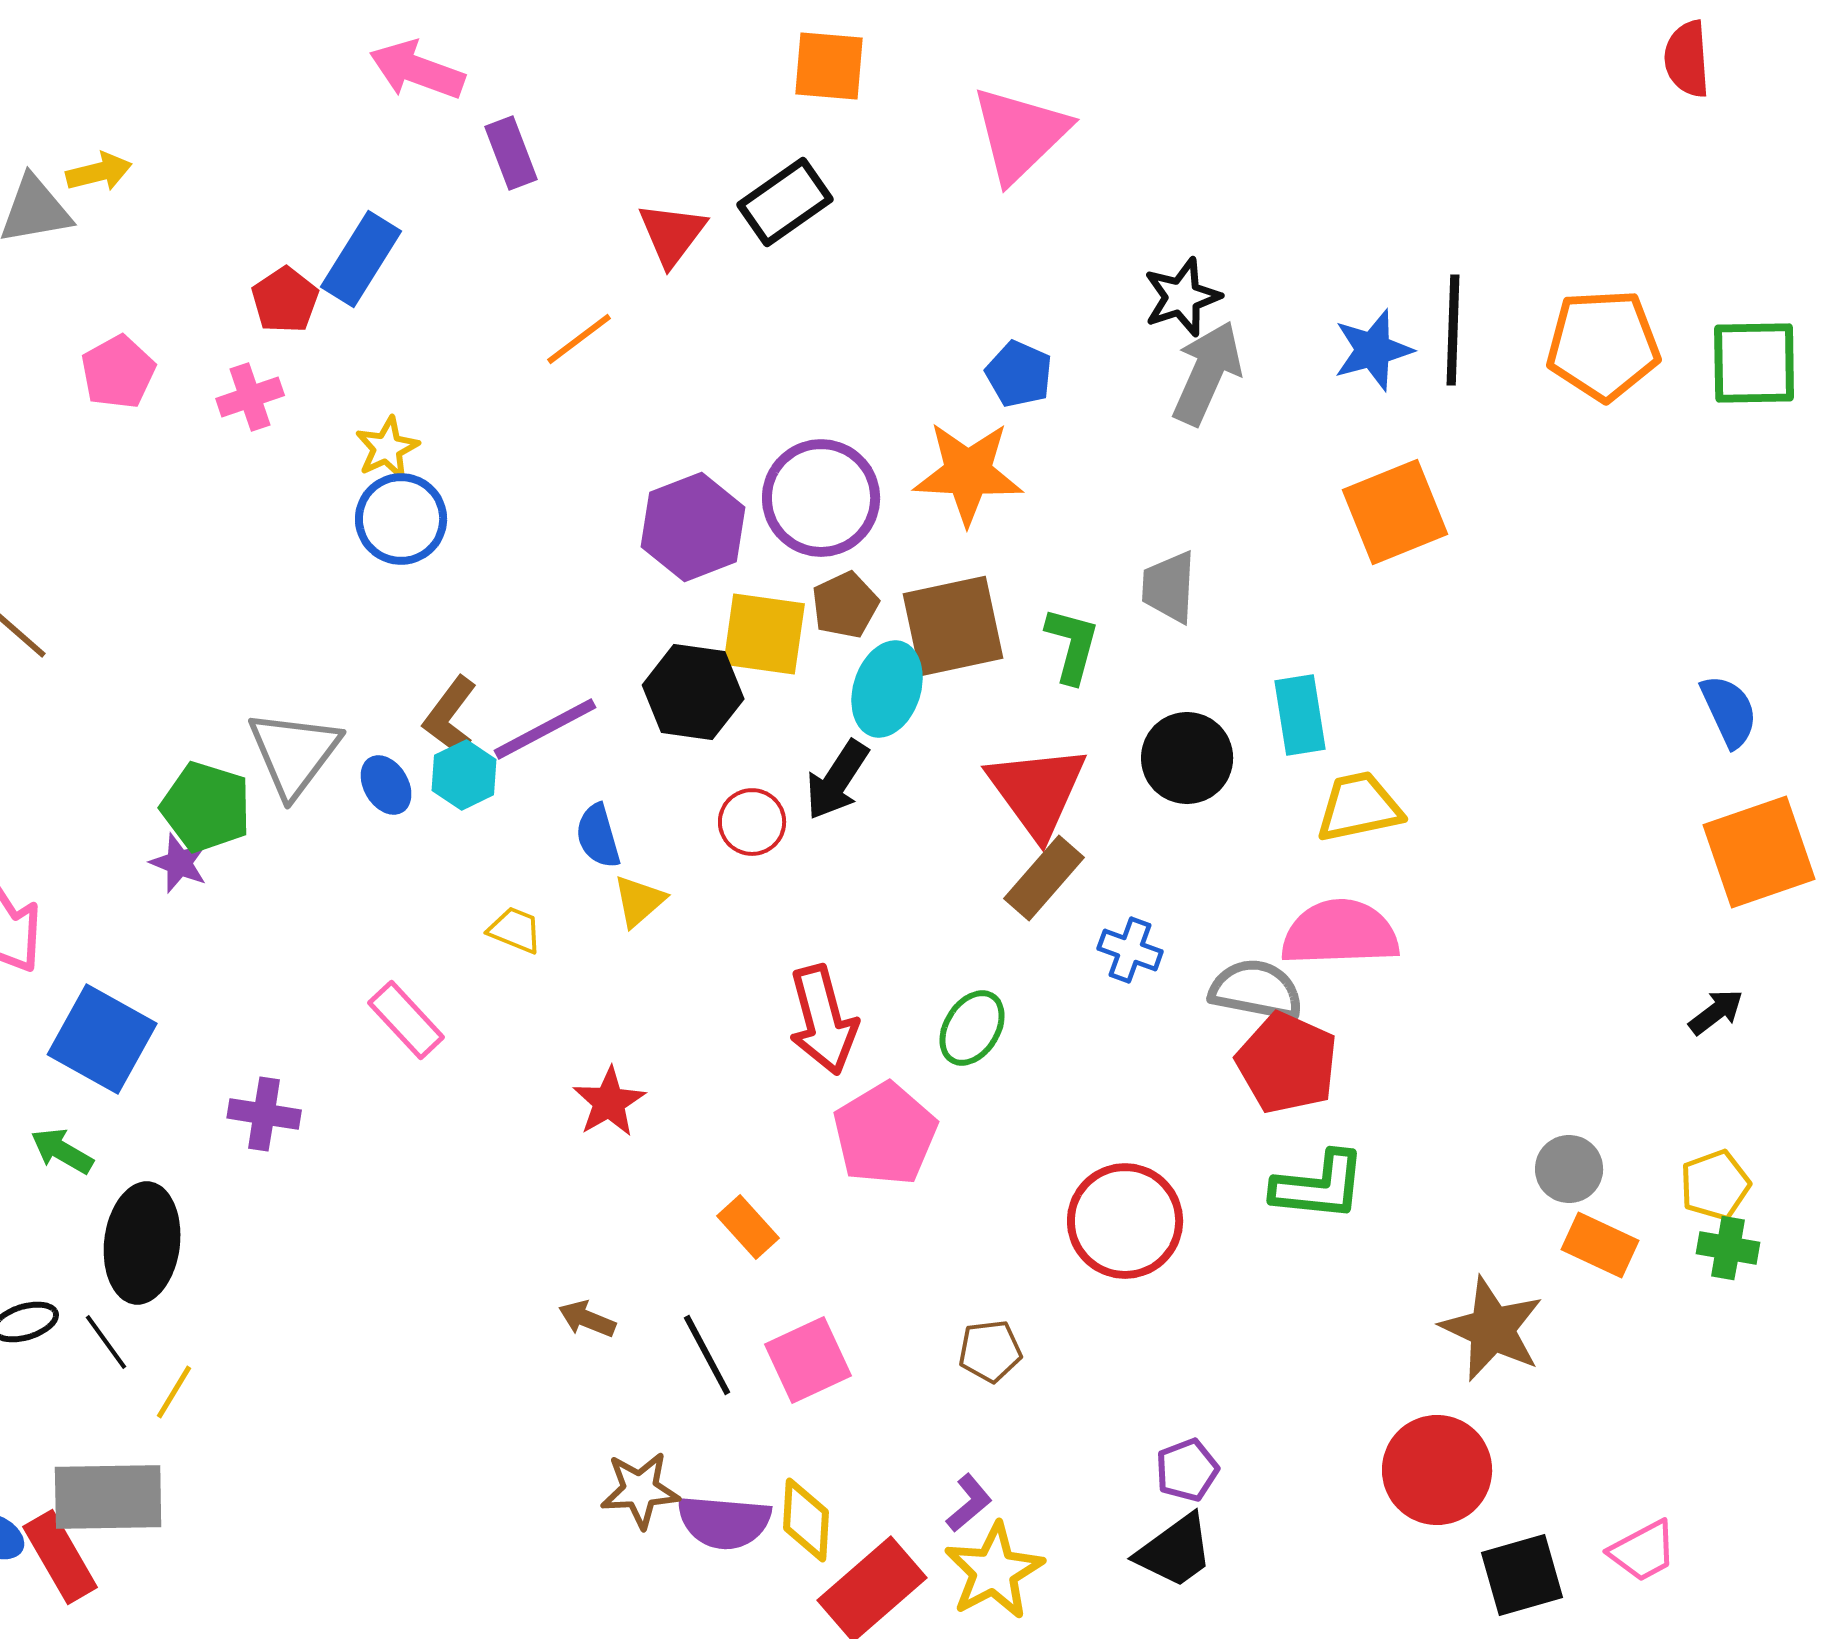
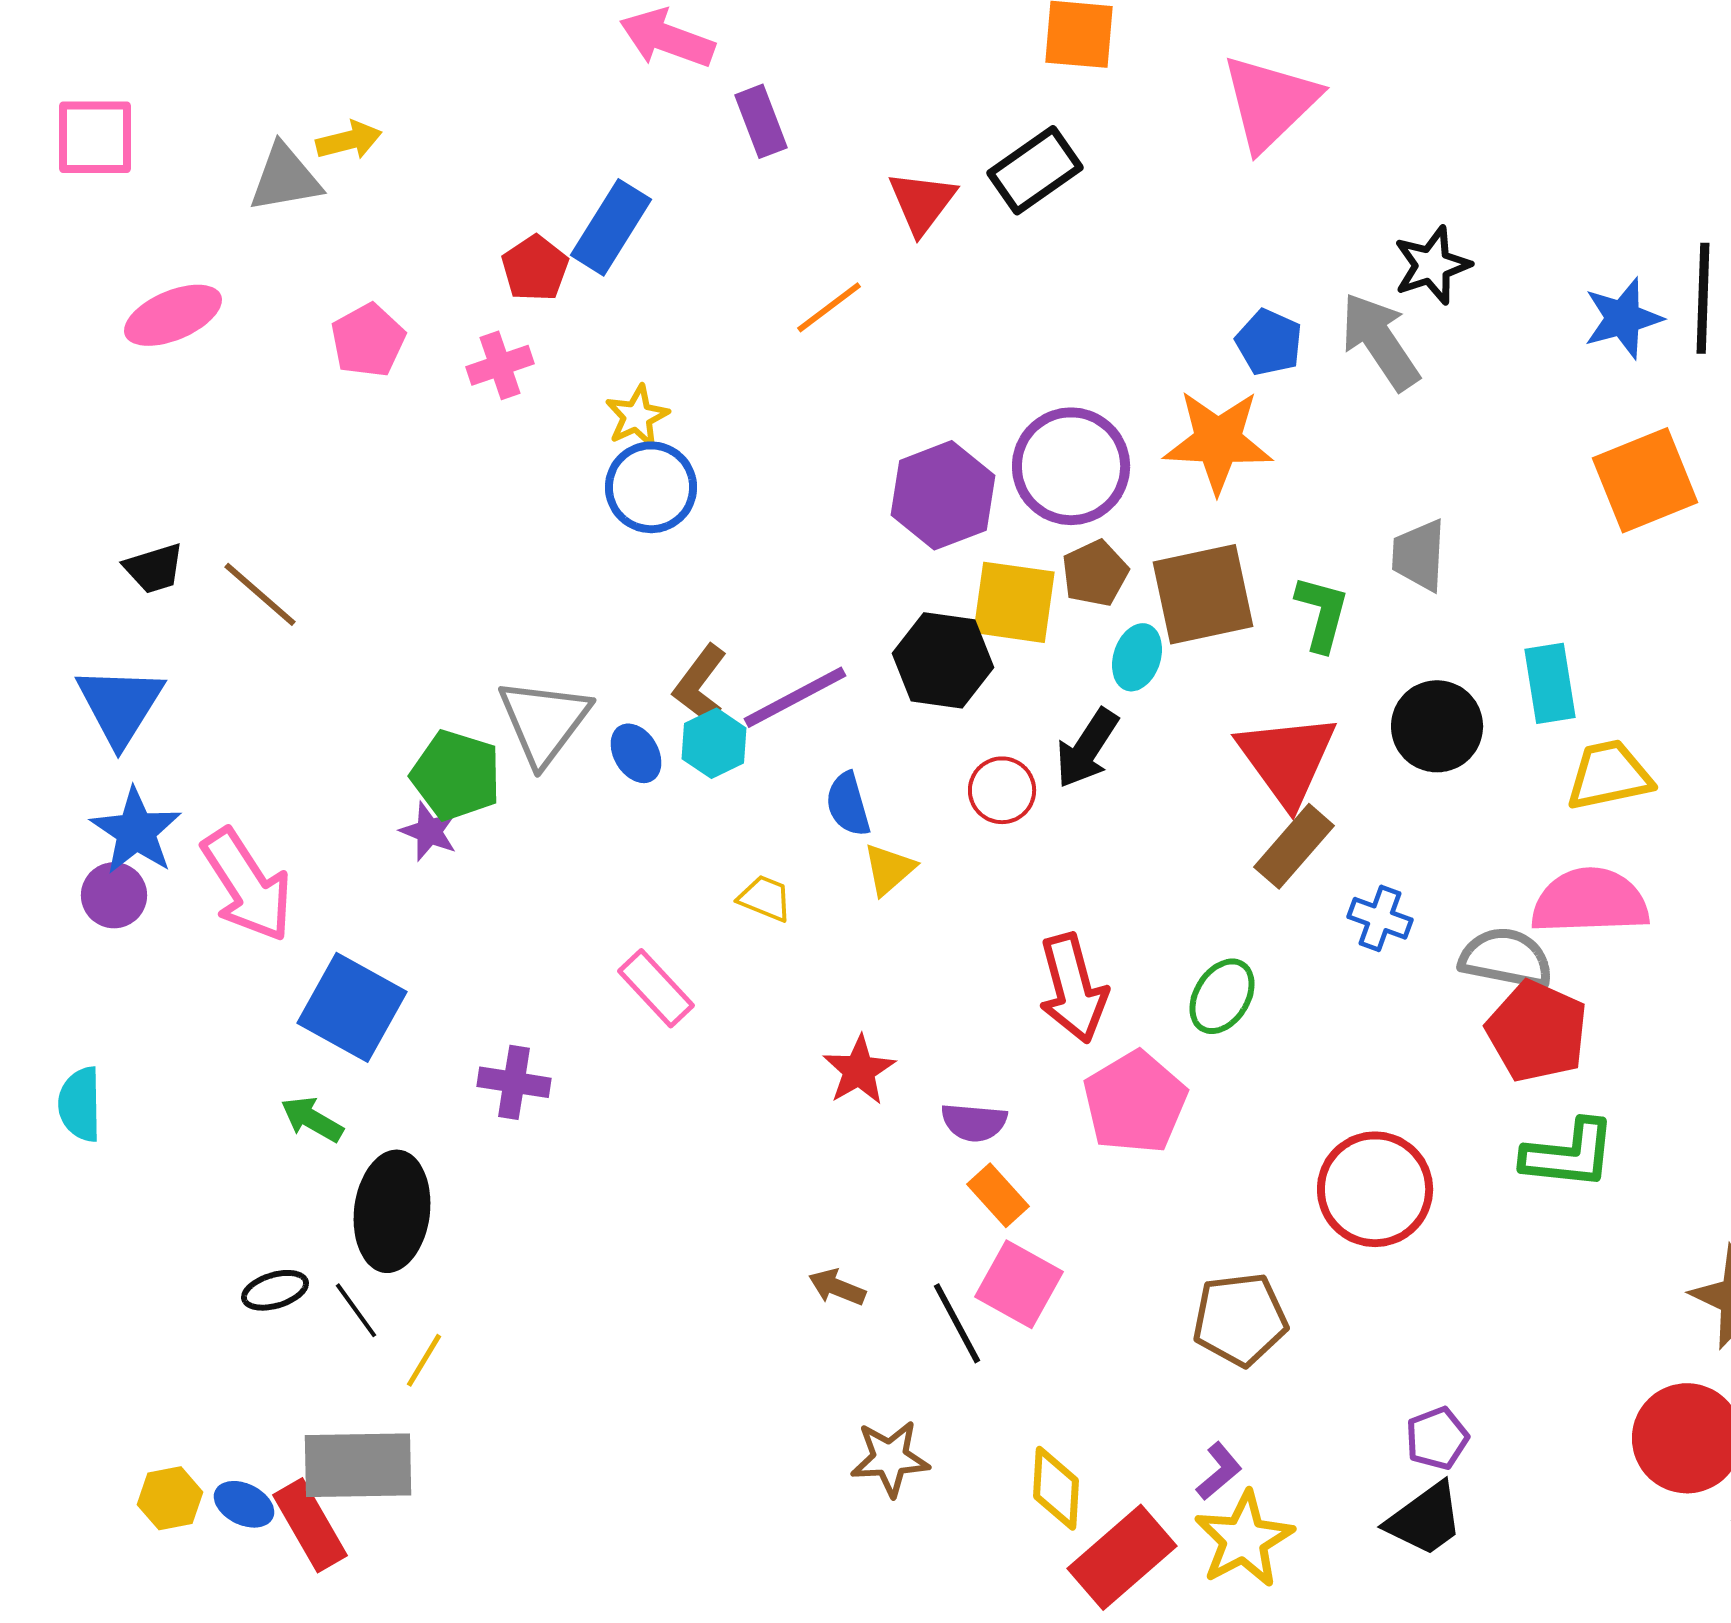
gray arrow: (1207, 373) -> (1380, 341), moved, turned -58
cyan ellipse: (887, 689) -> (1137, 657), size x0.7
brown pentagon: (990, 1351) -> (1240, 1319), size x1.5
pink square: (808, 1360) -> (1019, 1284), moved, turned -36
purple semicircle: (724, 1522) -> (974, 1122), moved, size x0.7

